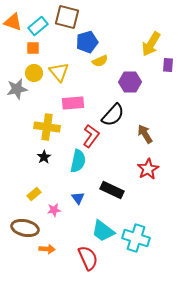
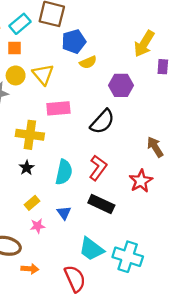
brown arrow: (145, 134) -> (155, 147), moved
red L-shape: (91, 136) -> (98, 168), moved
yellow rectangle: (34, 194) -> (32, 203), moved

